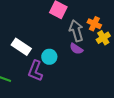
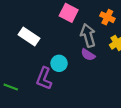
orange cross: (94, 24) -> (107, 17), moved
white rectangle: (21, 47) -> (29, 36), moved

